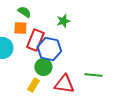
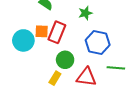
orange square: (20, 28) -> (42, 31), moved
blue hexagon: (49, 49) -> (98, 43), moved

